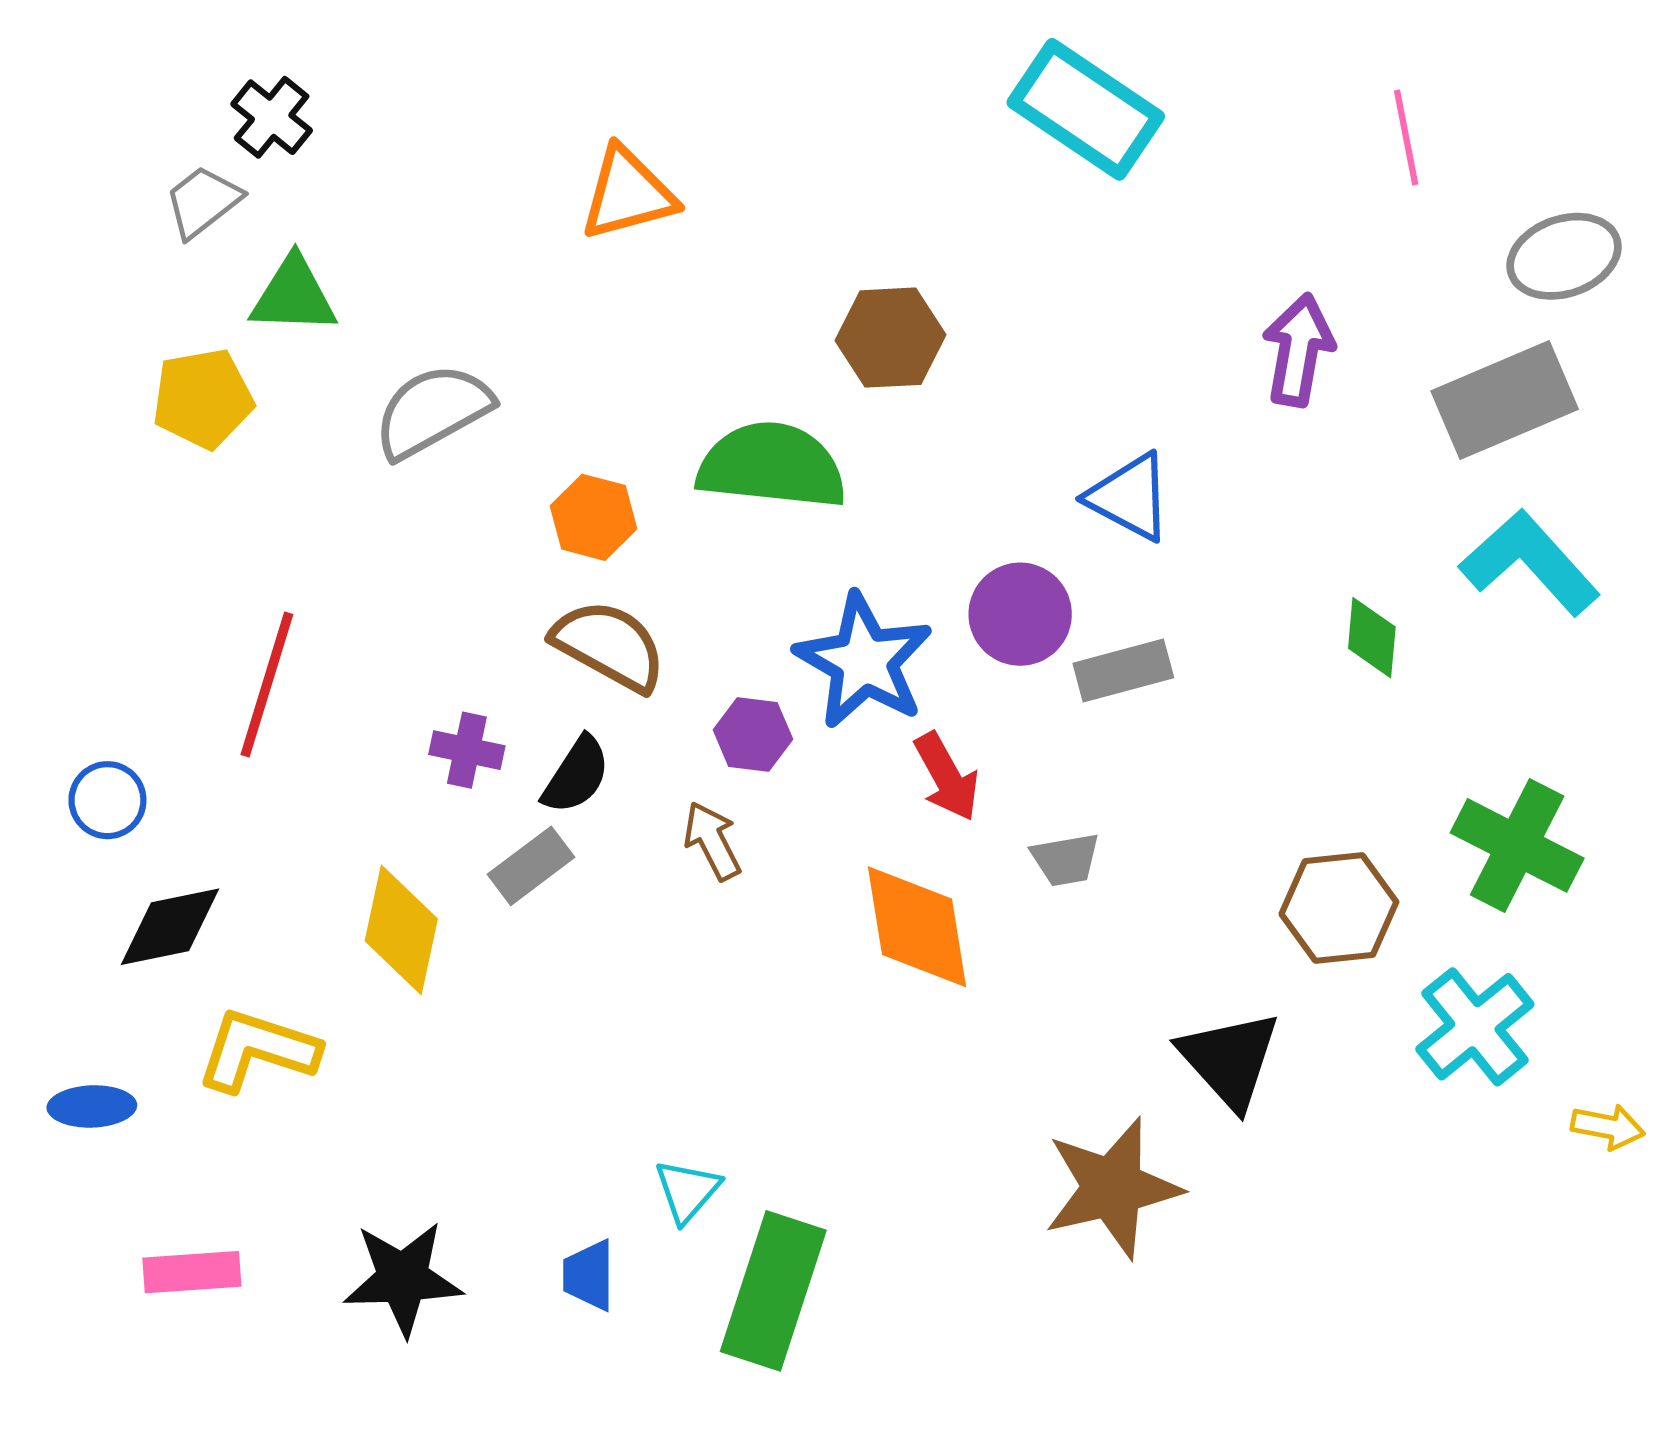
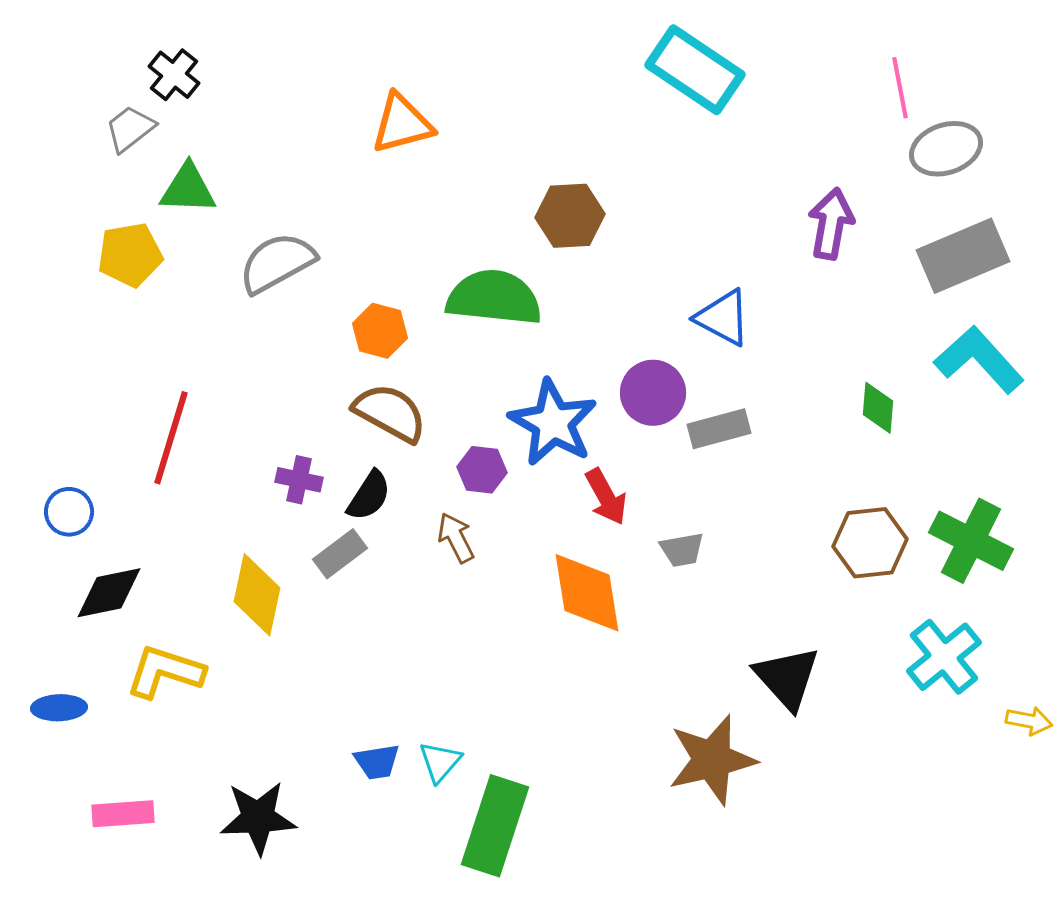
gray ellipse: (1564, 256) -> (946, 149), moved
brown hexagon: (1339, 908) -> (870, 543), moved
blue trapezoid: (589, 1275) -> (377, 762), moved, turned -99

